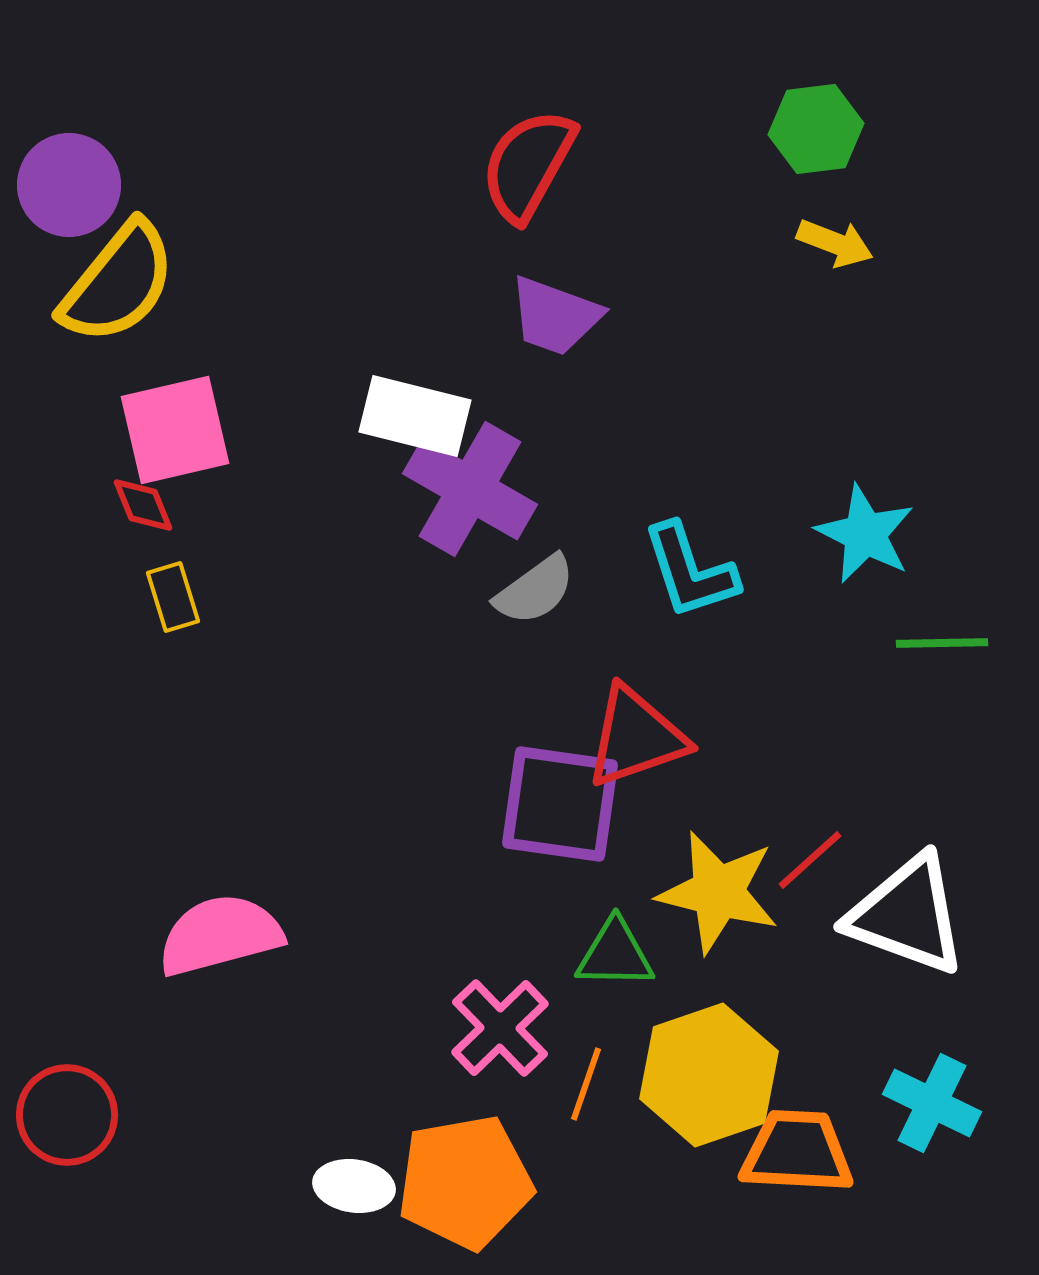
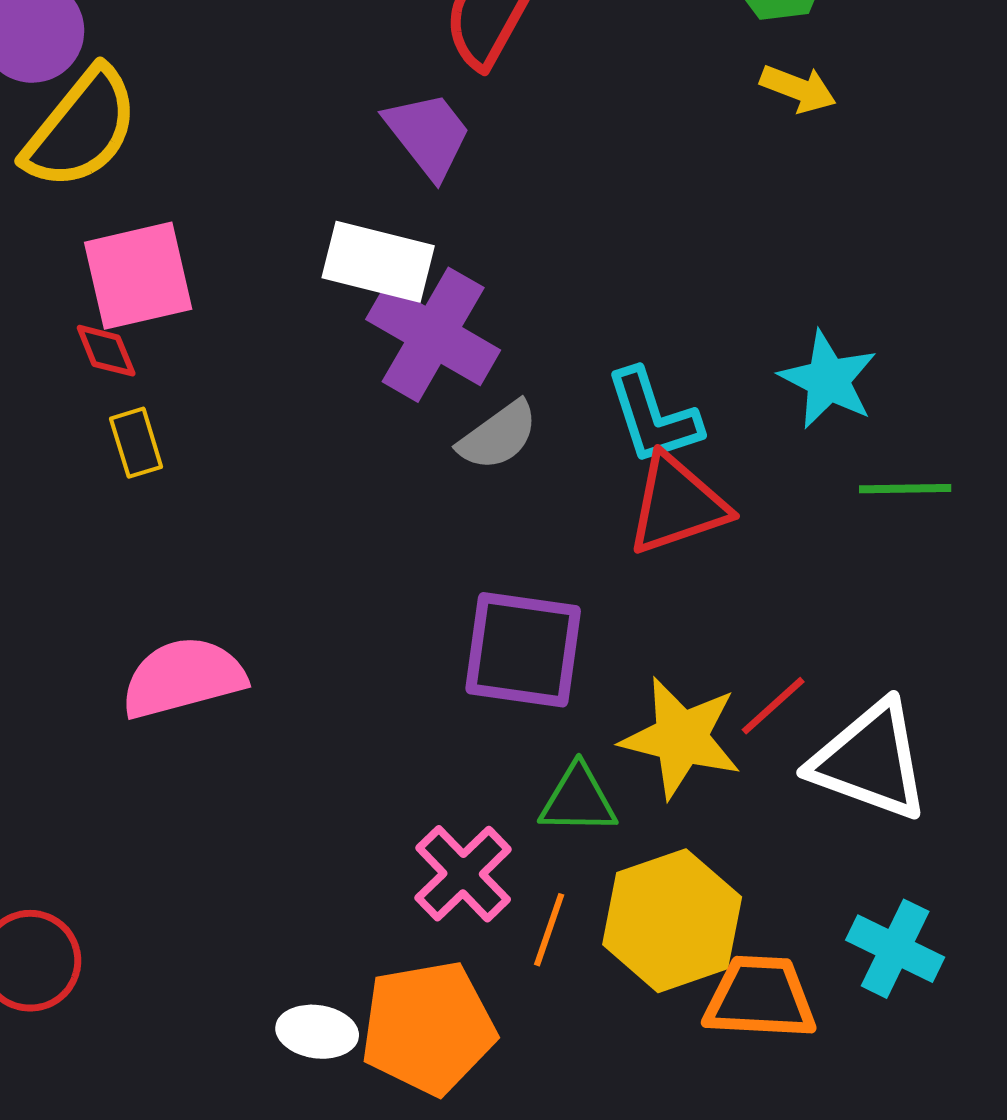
purple trapezoid: (555, 316) -> (428, 135), moved, turned -148
red triangle: (636, 737) -> (677, 505), moved
pink semicircle: (220, 935) -> (183, 678), moved

